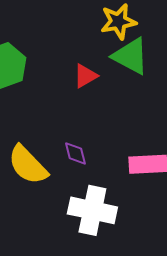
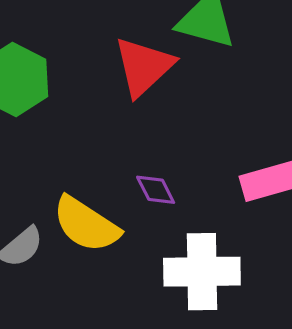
red triangle: (85, 76) -> (144, 67), size x1.6

